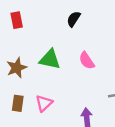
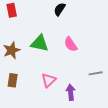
pink triangle: (44, 103) -> (49, 80), moved

